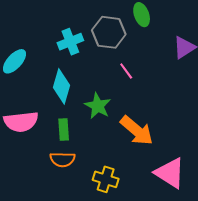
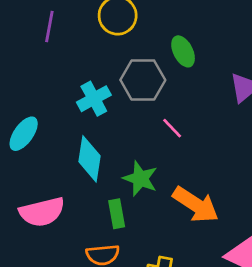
green rectangle: (64, 129) -> (117, 214), moved

